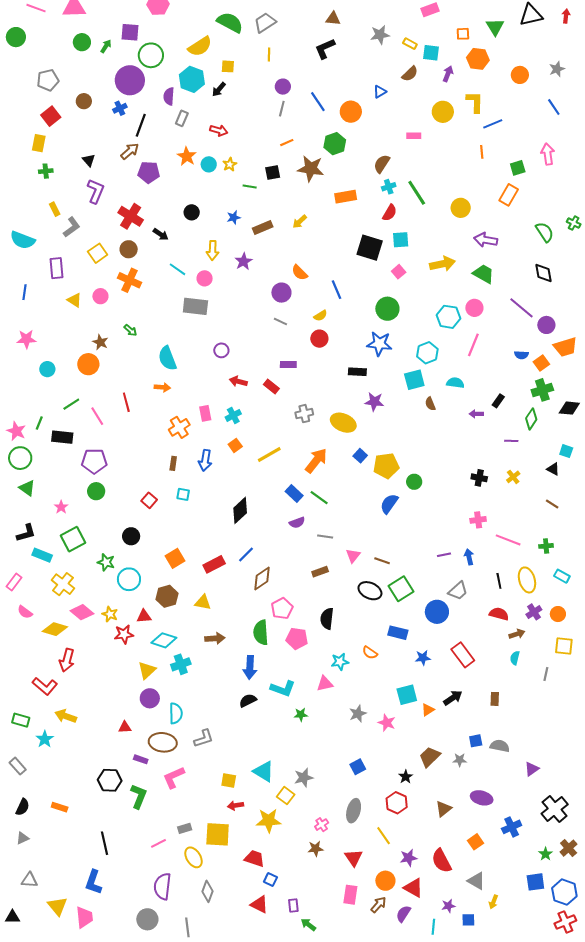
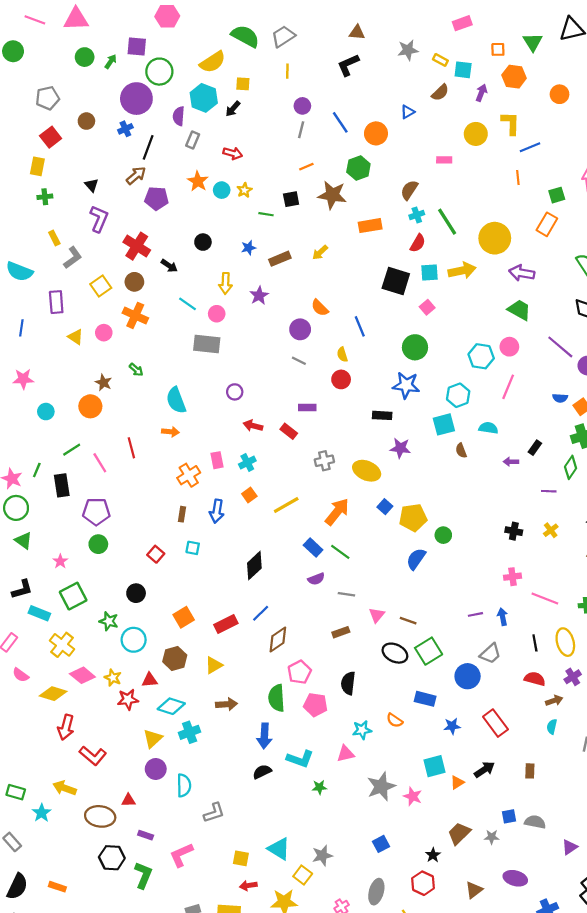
yellow circle: (461, 208) -> (495, 238), size x1.5
yellow arrow: (443, 264) -> (462, 271), moved
yellow semicircle: (320, 316) -> (342, 355), turned 104
black rectangle: (62, 437) -> (62, 485), turned 75
yellow triangle: (203, 602) -> (214, 665), turned -42
red L-shape: (45, 686) -> (93, 756), moved
gray star: (358, 714) -> (381, 786), size x1.5
brown ellipse: (163, 742) -> (100, 816), moved
black semicircle: (23, 807) -> (17, 886), size x1.4

